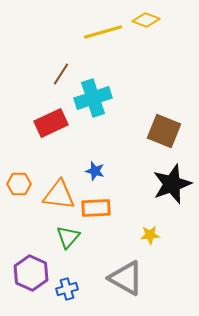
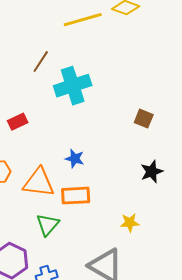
red rectangle: (51, 123) -> (18, 122), moved, size x0.6
brown square: (164, 131) -> (144, 119), size x0.6
black star: (172, 184) -> (152, 172), size x0.6

